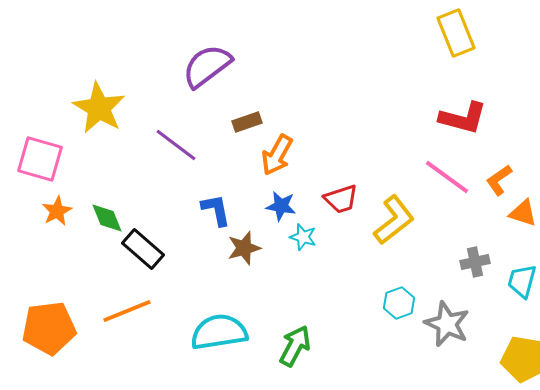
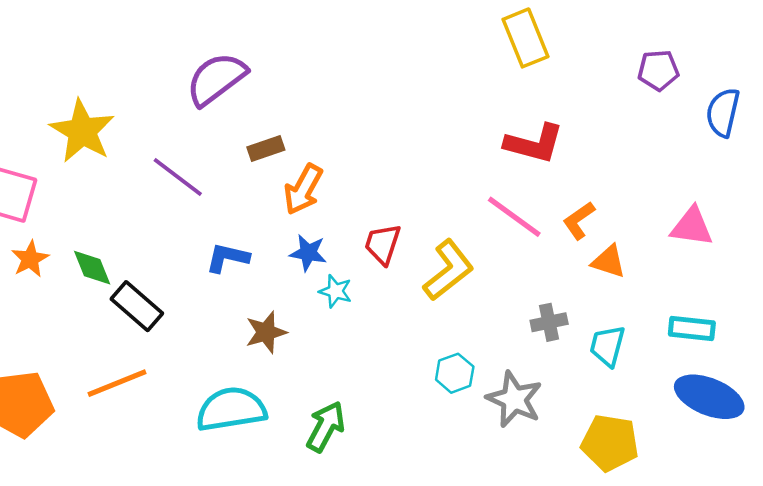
red trapezoid: (341, 199) -> (383, 244), turned 126
blue L-shape: (216, 210) -> (227, 258), turned -66
brown star: (244, 248) -> (266, 332), moved

